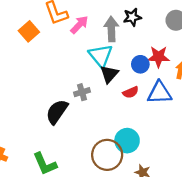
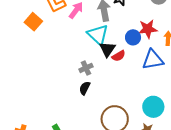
red semicircle: (131, 92) -> (119, 56), moved
black semicircle: (57, 112) -> (85, 88), moved, size x0.6
cyan circle: (127, 141) -> (153, 107), moved

